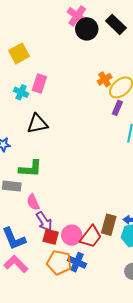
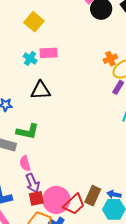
yellow square: (19, 53) -> (34, 22), turned -30
pink rectangle: (39, 83) -> (49, 53), turned 60
pink circle: (72, 235) -> (56, 200), size x1.4
red square: (51, 237) -> (36, 198), turned -35

